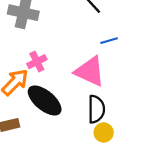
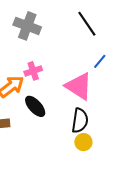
blue line: (109, 41) -> (100, 61), turned -42
black ellipse: (45, 100) -> (35, 106), size x0.7

